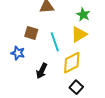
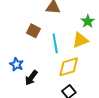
blue star: (18, 53) -> (17, 64), moved
black arrow: (42, 71) -> (31, 78), moved

